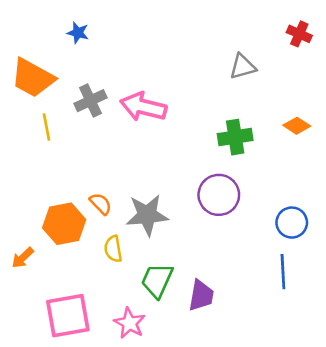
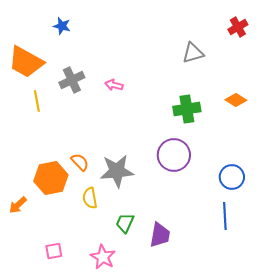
red cross: (299, 34) -> (238, 27), turned 36
pink arrow: (143, 107) -> (114, 85), size x0.5
green trapezoid: (157, 280) -> (125, 223), size x0.7
pink square: (68, 316) -> (54, 251), size x0.5

